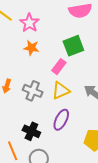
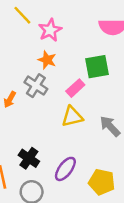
gray cross: (33, 91) -> (36, 86), moved
purple ellipse: (61, 120) -> (65, 169), moved

